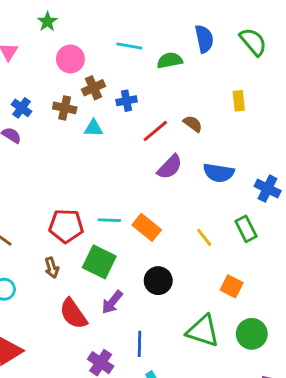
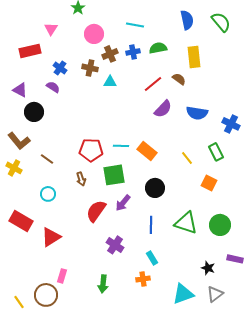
green semicircle: (170, 60) -> (158, 48), moved
blue cross: (127, 101) -> (133, 52), moved
yellow rectangle: (239, 101) -> (194, 57), moved, size x1.5
green square: (99, 262) -> (114, 175), turned -35
orange square: (232, 286) -> (209, 183), moved
red semicircle: (73, 314) -> (96, 211), turned 70
blue line: (139, 344) -> (151, 225), moved

